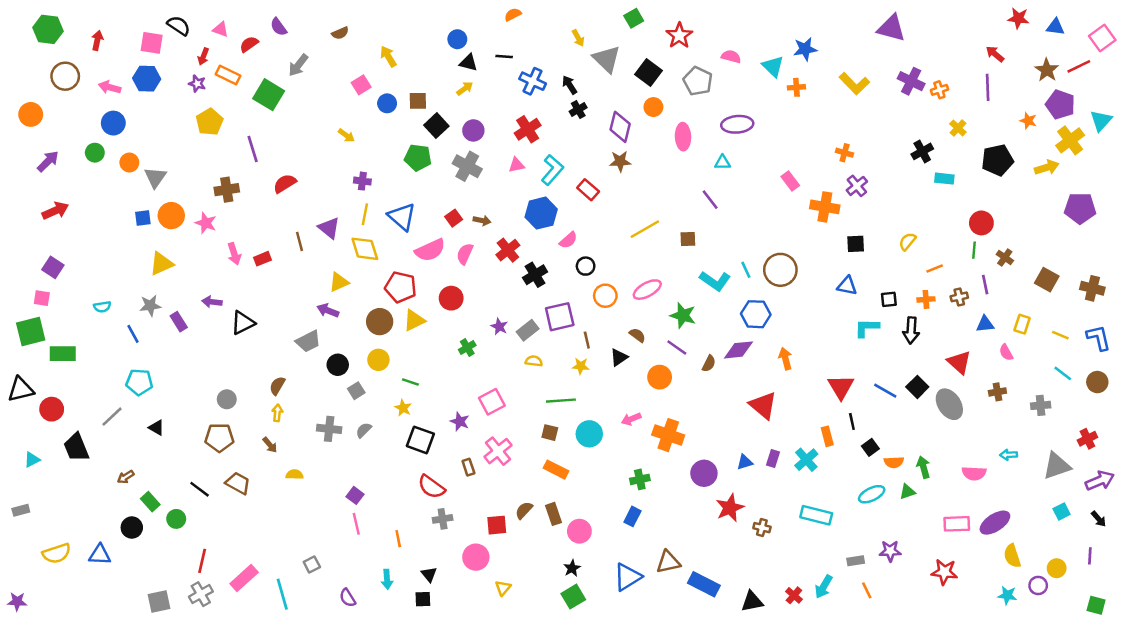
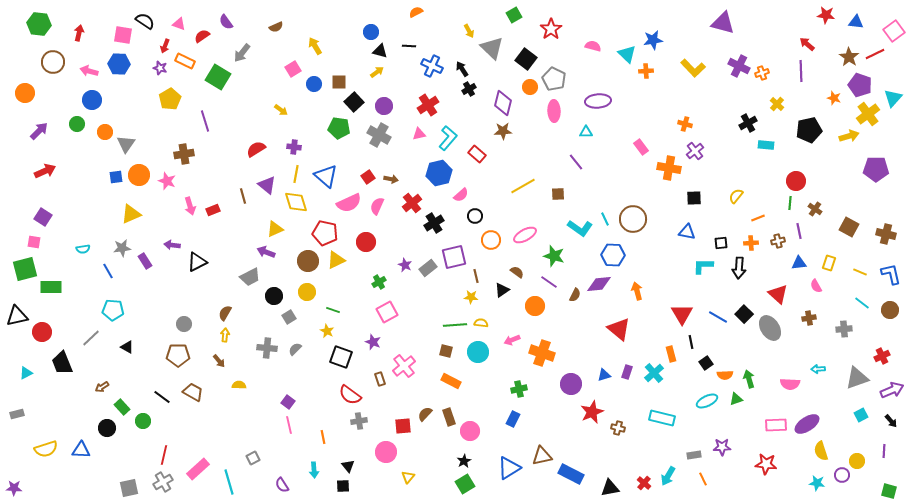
gray pentagon: (698, 81) -> (554, 79), moved
red semicircle: (285, 183) -> (256, 149), moved
yellow semicircle: (534, 361) -> (481, 323), moved
pink square: (492, 402) -> (387, 312), moved

